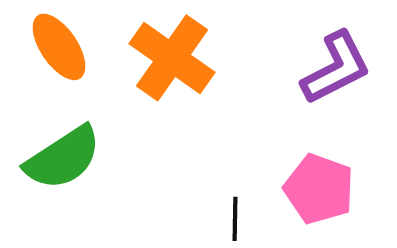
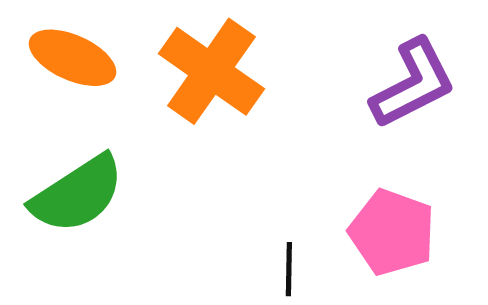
orange ellipse: (59, 47) -> (73, 58), turned -32

